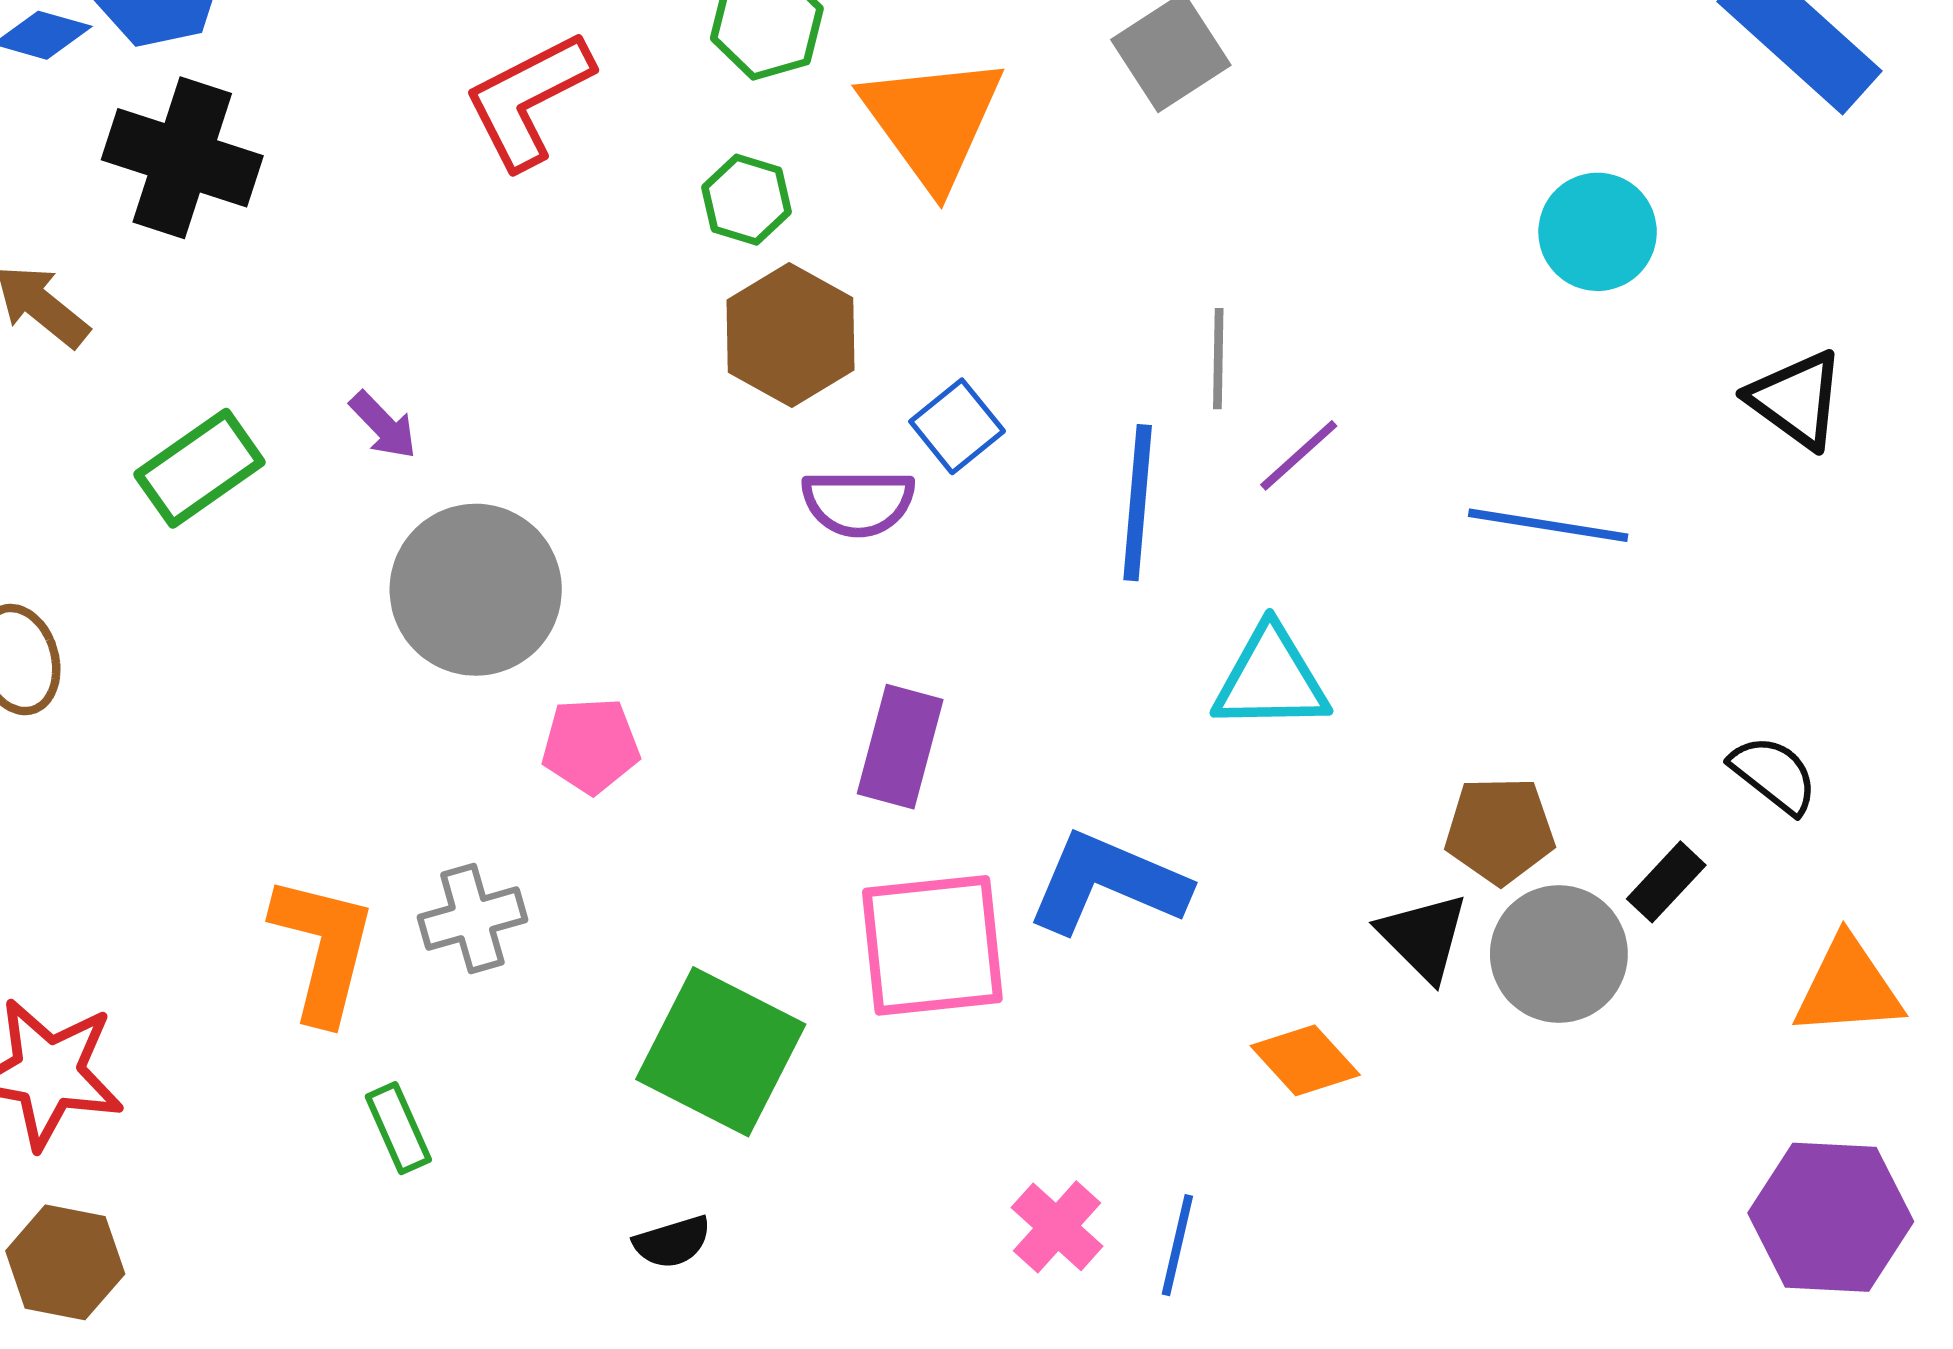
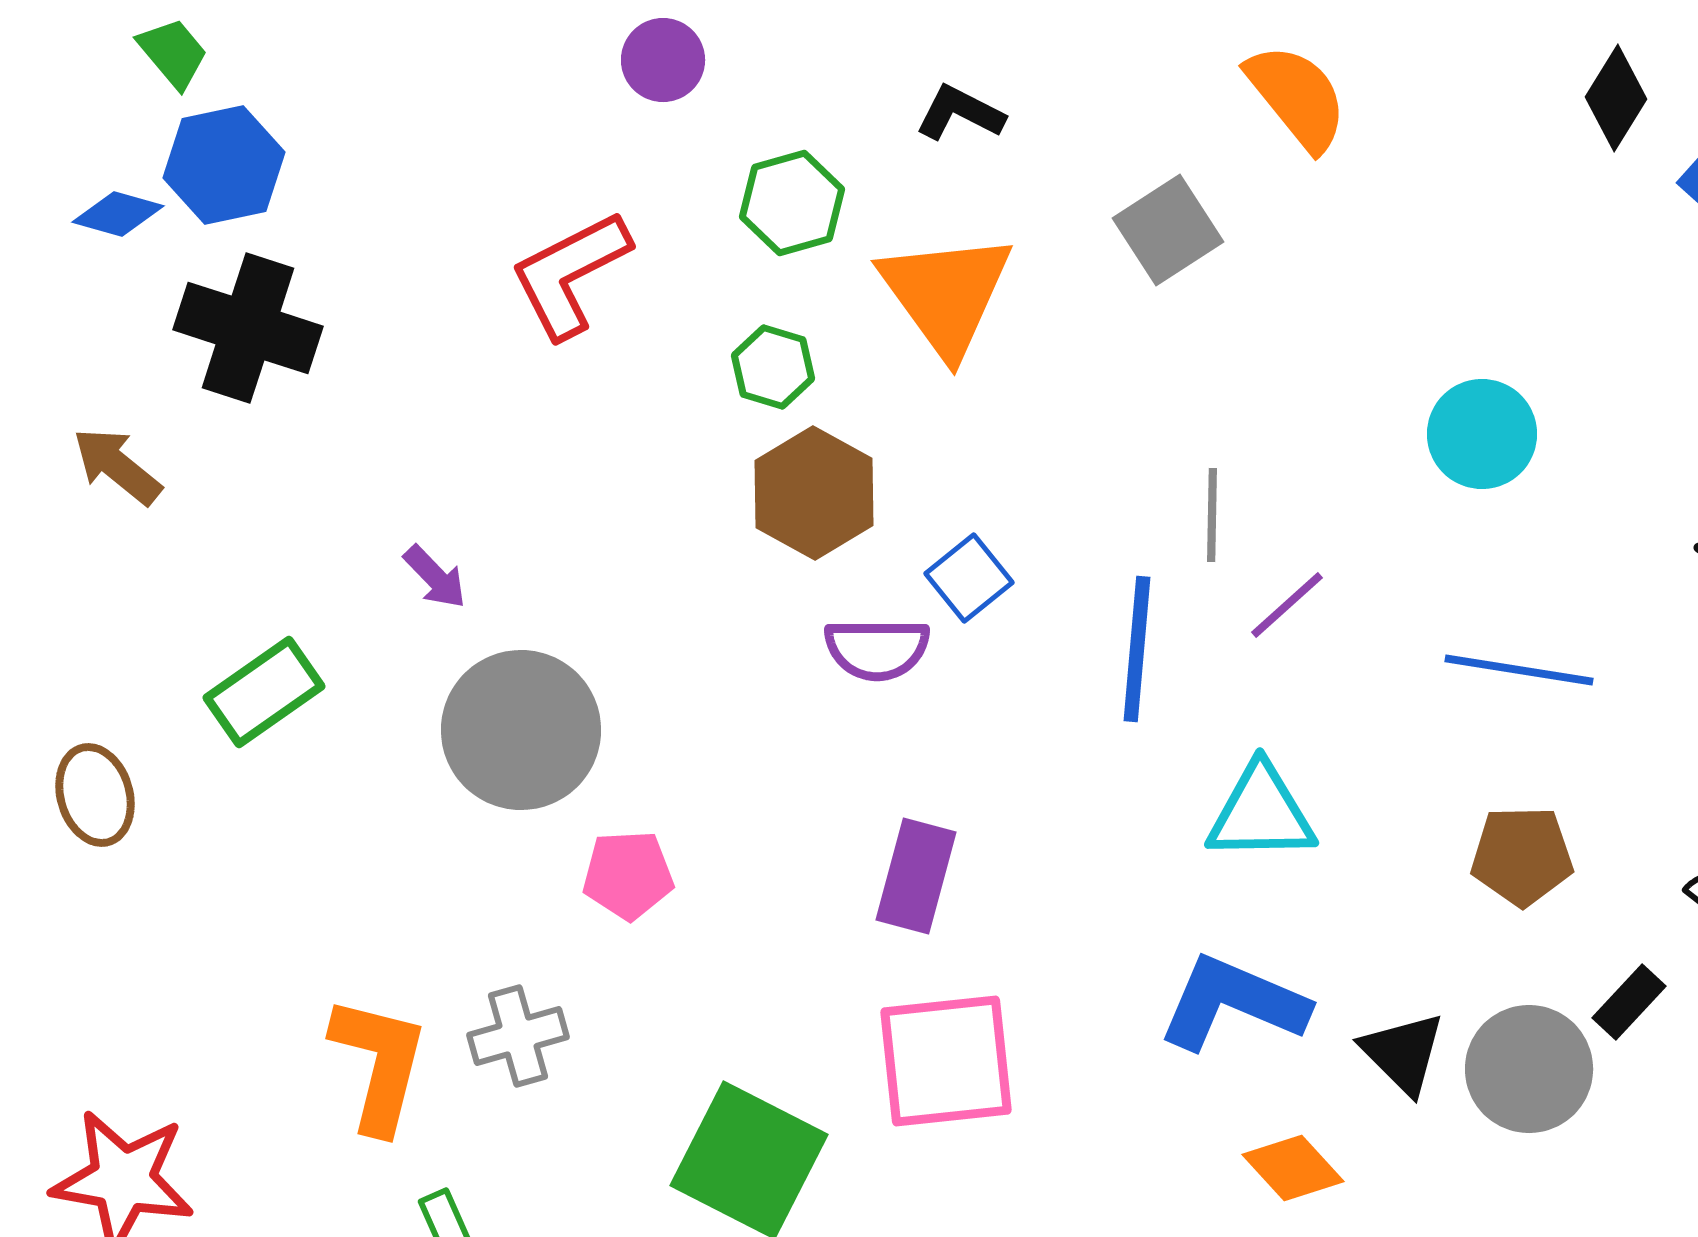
cyan circle: (1598, 232) -> (1482, 434), moved
green rectangle: (199, 468) -> (264, 692), moved
brown pentagon: (1500, 830) -> (1522, 856), moved
blue L-shape: (1108, 883) -> (1233, 1003), moved

